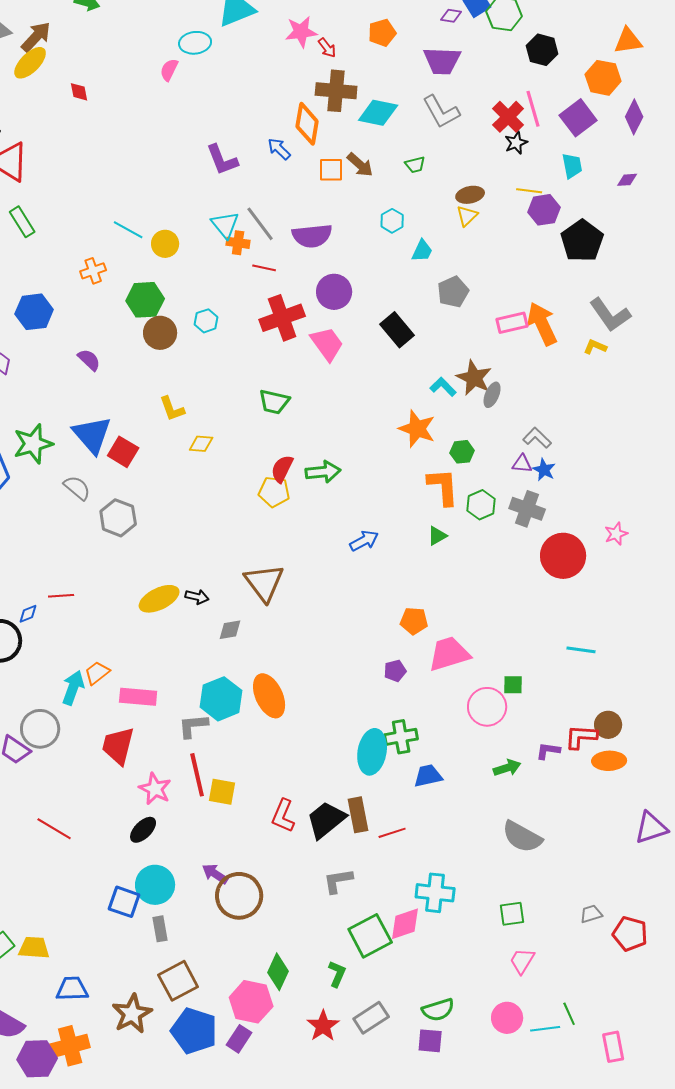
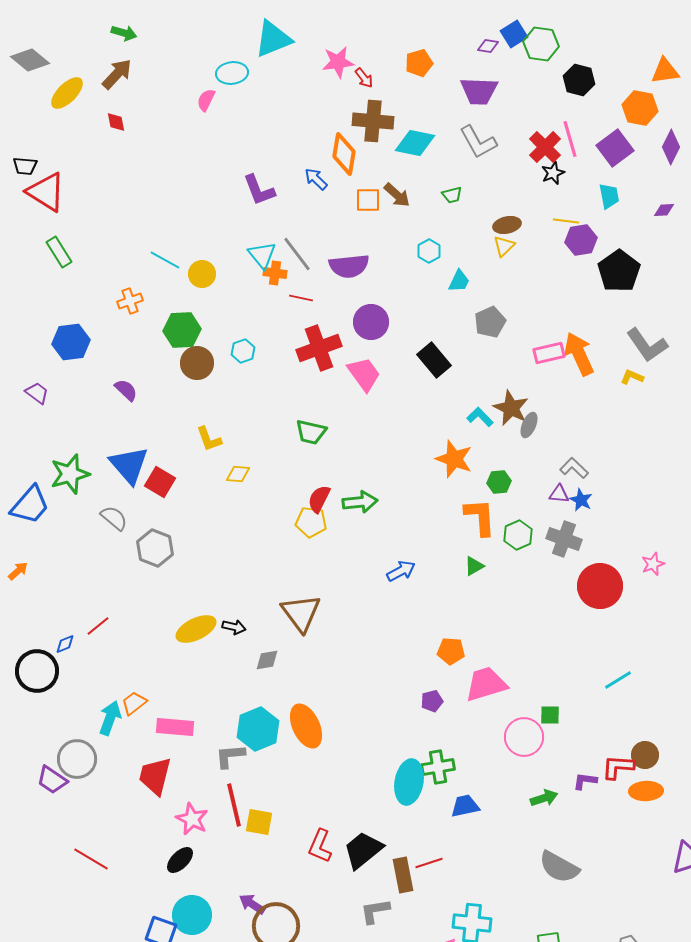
brown arrow: (36, 37) -> (117, 74), moved
red line: (61, 596) -> (98, 626), turned -35
cyan line: (581, 650) -> (618, 680), turned -40
brown rectangle: (358, 815) -> (403, 875), moved

